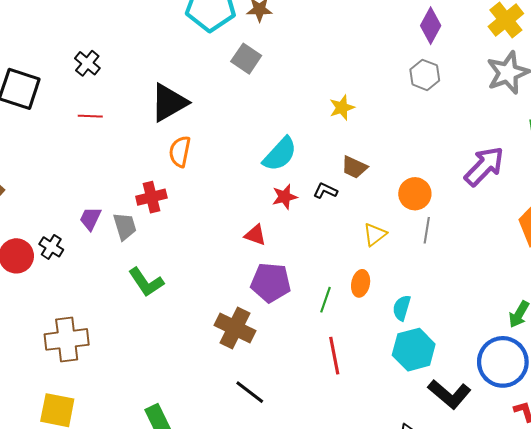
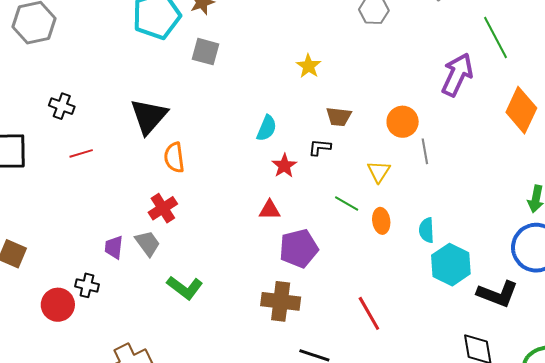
cyan semicircle: (280, 154) -> (267, 128), size x0.7
green line: (325, 300) -> (347, 204), moved, turned -60
red line: (334, 356) -> (369, 313), moved

